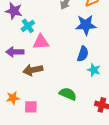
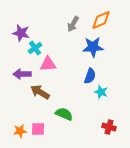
brown arrow: (33, 70) -> (40, 92), turned 42
green semicircle: (68, 94) -> (64, 114), moved
orange star: (13, 98) -> (20, 131), moved

